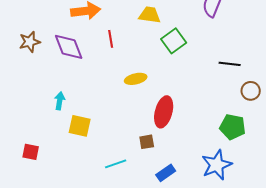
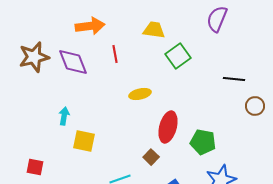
brown star: (30, 42) -> (34, 57), size x1.4
green pentagon: (233, 127) -> (203, 142), moved
brown square: (147, 142) -> (151, 157), turned -35

